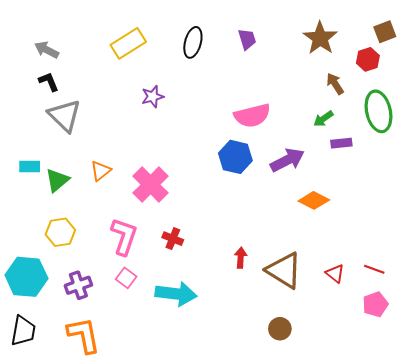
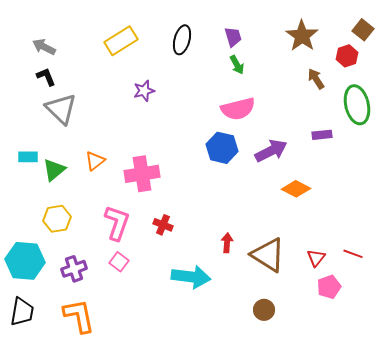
brown square: (385, 32) -> (363, 30), turned -30
green arrow: (323, 119) -> (237, 65), moved, turned -84
pink cross: (151, 185) -> (142, 174), turned 36
red triangle: (335, 274) -> (316, 258), turned 30
cyan arrow: (176, 294) -> (191, 277), moved
pink pentagon: (375, 304) -> (329, 287), moved

